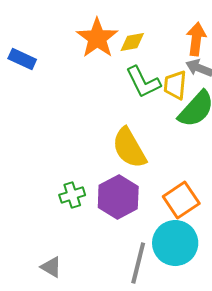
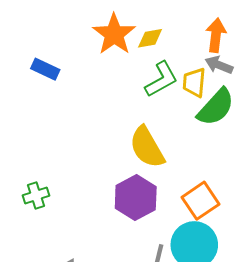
blue rectangle: (22, 59) -> (45, 69), moved
green L-shape: (143, 82) -> (161, 79), turned -93
green cross: (72, 195) -> (36, 196), moved

